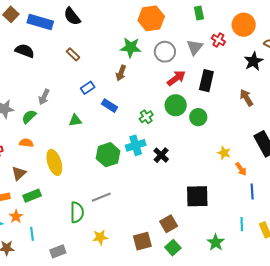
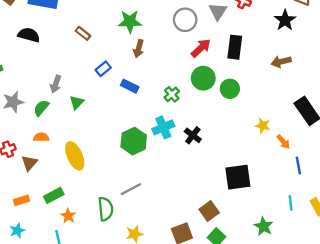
green star: (131, 47) -> (130, 22), moved
brown arrow: (246, 98) -> (281, 62), turned -66
green triangle: (75, 120) -> (77, 102), moved, turned -32
brown triangle: (19, 173) -> (29, 163), moved
orange star: (16, 216) -> (68, 216), moved

